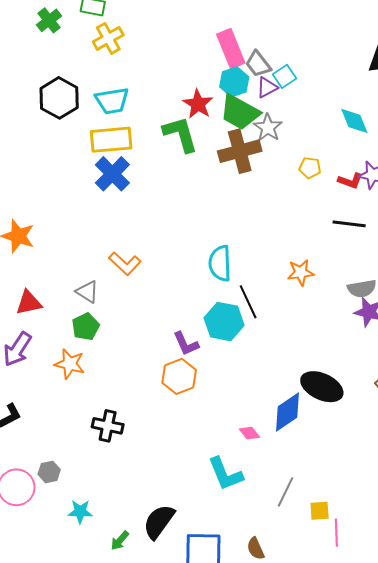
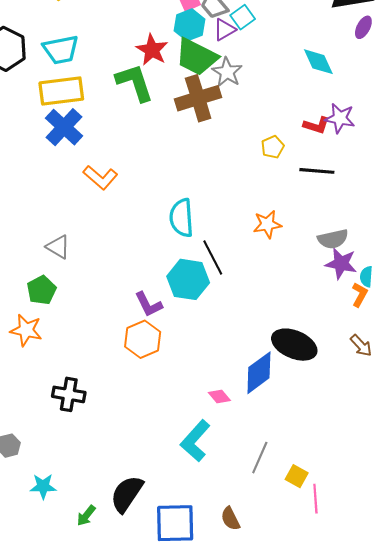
yellow pentagon: (310, 168) -> (273, 147), moved, turned -30
orange L-shape: (125, 264) -> (100, 177), moved
gray triangle: (87, 292) -> (58, 247), moved
cyan L-shape: (225, 474) -> (195, 441), turned 66
yellow square: (320, 511) -> (297, 476), turned 35

